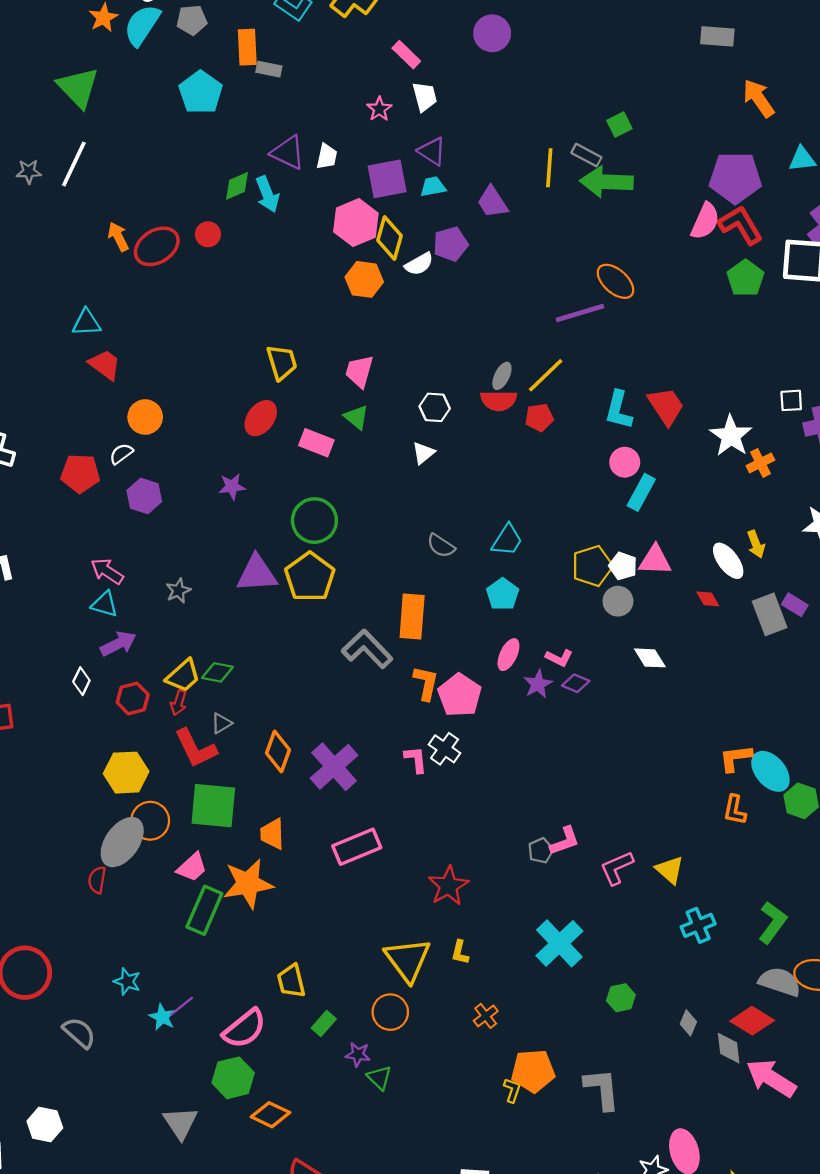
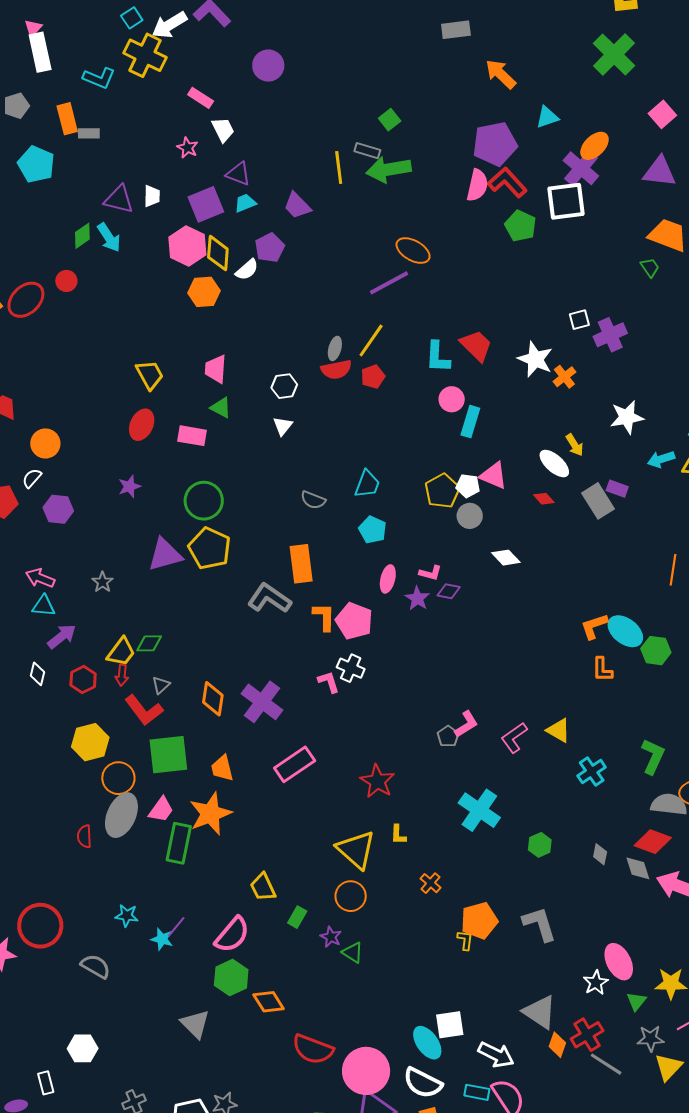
pink triangle: (655, 560) -> (493, 476), turned 32
gray ellipse: (122, 842) -> (121, 815), moved
purple star: (358, 1054) -> (331, 937), turned 30
orange diamond: (271, 1115) -> (269, 1002), turned 44

